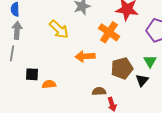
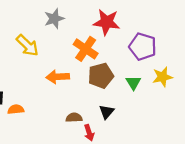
brown pentagon: (122, 68) -> (101, 76), moved
black triangle: (142, 80) -> (107, 112), moved

